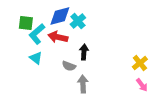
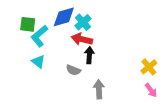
red arrow: (58, 37) -> (82, 39), moved
gray arrow: (83, 84) -> (99, 89), moved

